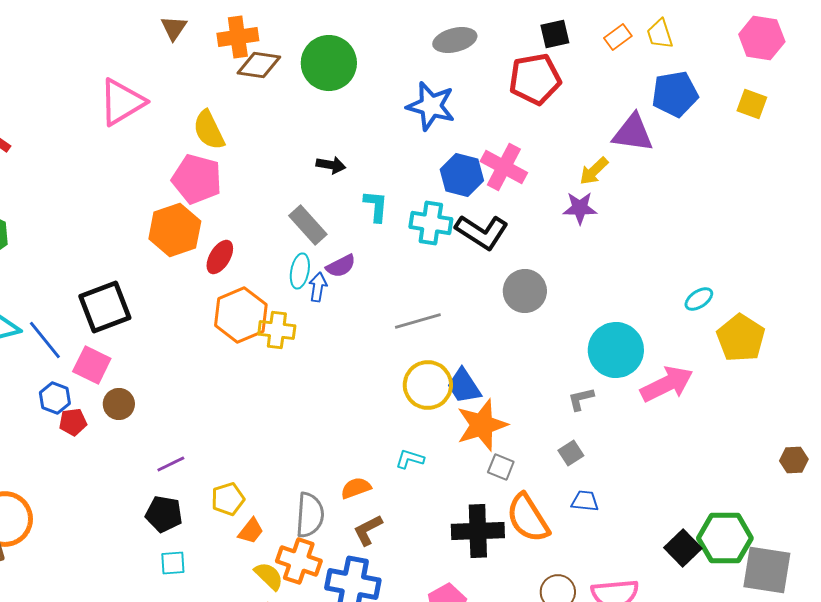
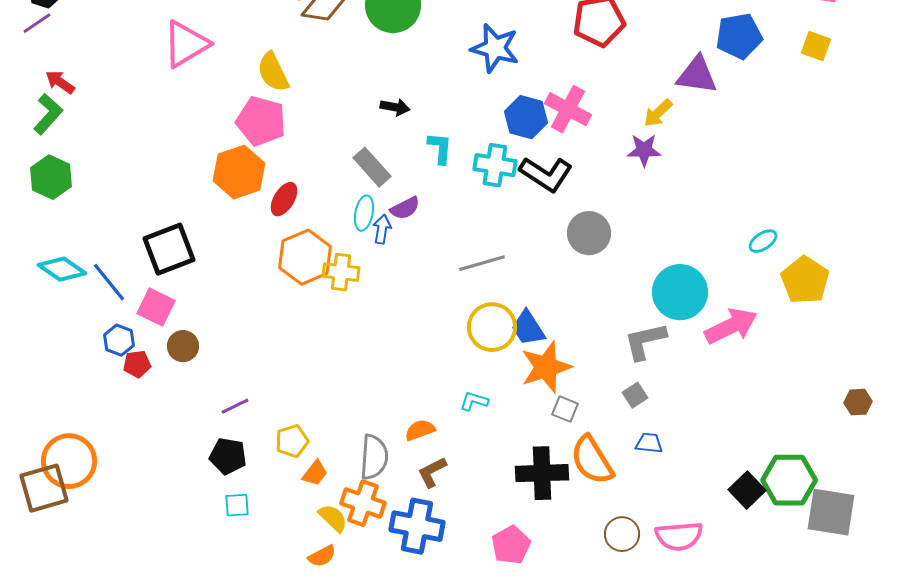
gray L-shape: (581, 399) -> (645, 341), size x1.6

